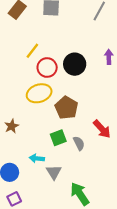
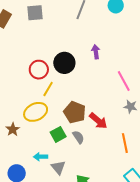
yellow line: (32, 51) -> (48, 89), moved
yellow ellipse: (39, 93) -> (36, 112), moved
brown pentagon: (67, 108) -> (75, 112), moved

